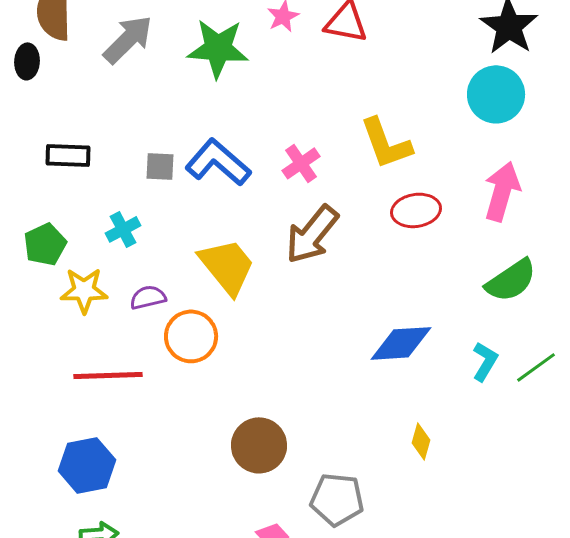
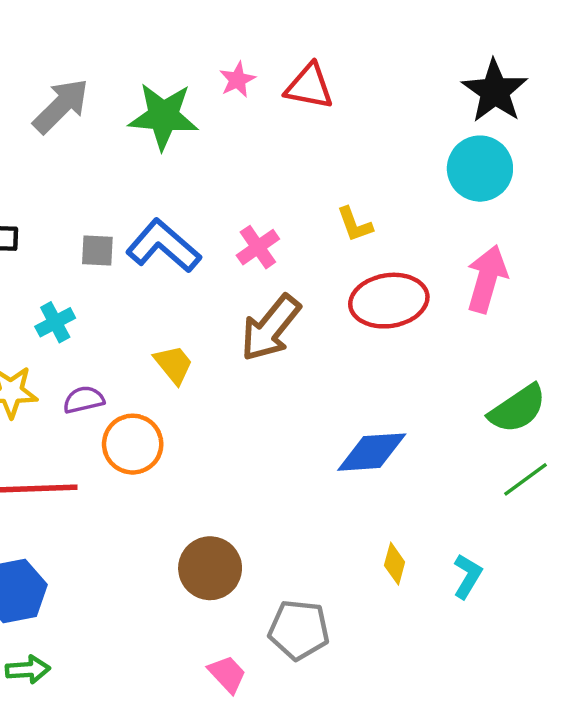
yellow L-shape: (386, 143) -> (355, 224), size x0.6
red ellipse: (416, 210) -> (389, 301), size x1.4
yellow trapezoid: (227, 266) -> (174, 364), size x0.6
green semicircle: (511, 280) -> (518, 409), moved
cyan L-shape: (485, 361) -> (467, 576), moved

